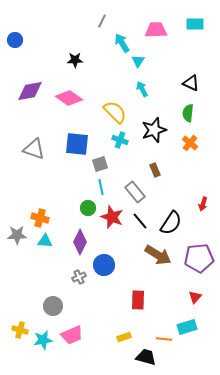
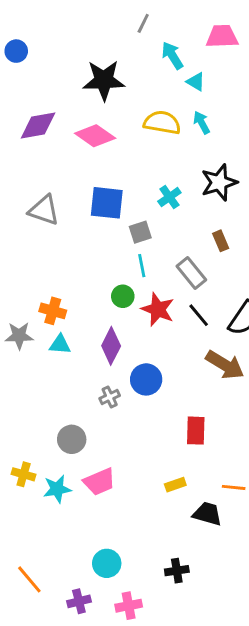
black star: (75, 60) -> (104, 80), size x1.8
cyan triangle: (138, 61) -> (196, 82), turned -32
yellow semicircle: (115, 112) -> (162, 123), moved, turned -35
cyan cross: (120, 140) -> (169, 197), turned 35

